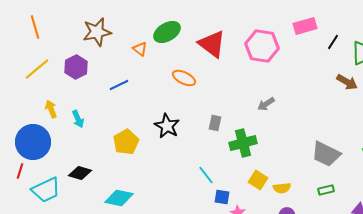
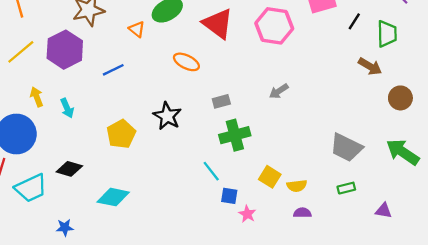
purple hexagon: (76, 67) -> (65, 50), size x1.4
gray rectangle: (215, 123) -> (221, 101), moved, turned 63
green cross: (243, 143) -> (235, 135), moved

